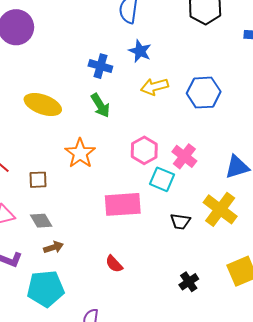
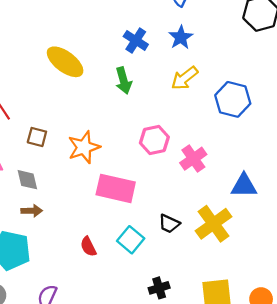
yellow arrow: (154, 87) -> (185, 78), turned -40
orange star: (80, 153) -> (84, 147), moved
cyan square: (162, 179) -> (131, 240), moved

